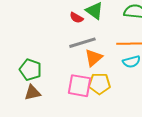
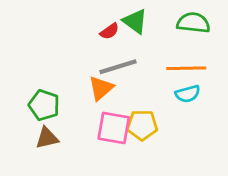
red semicircle: (76, 18) -> (109, 31), turned -64
orange triangle: (93, 58) -> (101, 88), moved

